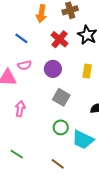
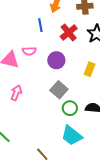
blue line: (21, 38) -> (40, 25), moved, turned 32
green circle: (61, 127) -> (70, 108), moved

